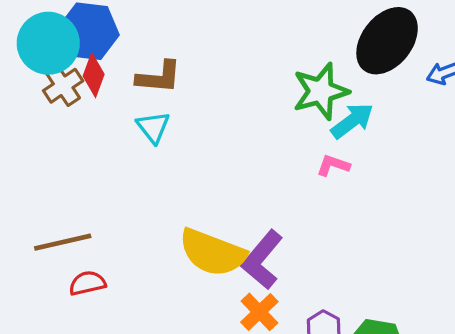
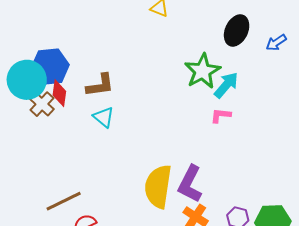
black ellipse: (387, 41) -> (237, 30), size x0.7
yellow semicircle: (212, 253) -> (158, 186), turned 90

